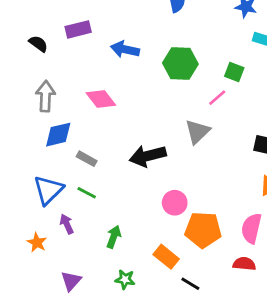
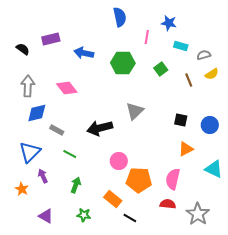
green square: (234, 72) -> (161, 69), turned 32
pink line: (217, 98) -> (147, 37), moved, turned -40
green line: (87, 193) -> (70, 154), moved
purple triangle: (71, 281) -> (46, 216), turned -42

